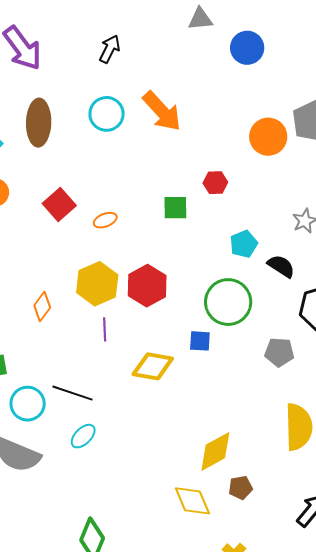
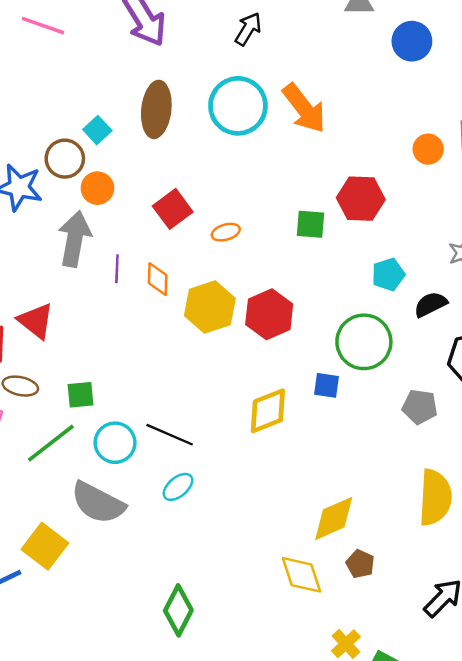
cyan circle: (107, 114) -> (238, 106), size x1.4
orange circle: (268, 137) -> (428, 149), size x0.7
red hexagon: (215, 183) -> (361, 199), size x1.6
black semicircle: (281, 266) -> (431, 304), turned -64
orange diamond: (42, 306) -> (158, 279), moved, turned -40
purple line: (105, 329) -> (117, 269), moved
yellow diamond: (153, 366) -> (268, 411), turned -36
brown pentagon: (241, 488) -> (360, 564), turned 30

